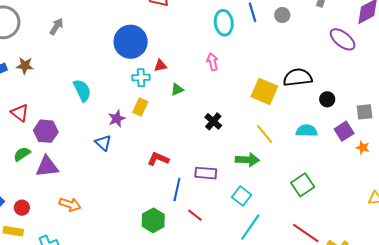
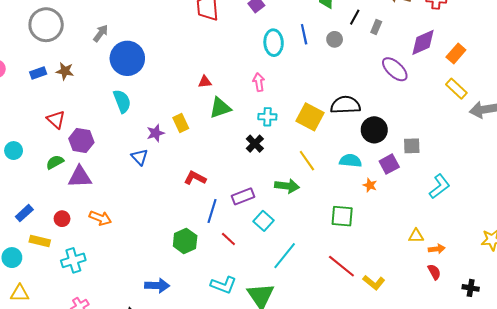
blue circle: (131, 42) -> (127, 58), moved
cyan cross: (141, 78) -> (267, 117), moved
green triangle: (177, 89) -> (220, 108), size x1.6
black circle: (327, 99) -> (374, 130), size x1.6
yellow rectangle: (140, 107) -> (181, 123), turned -54
orange star: (363, 148) -> (370, 185), moved
purple rectangle: (206, 173) -> (243, 196), turned -30
green square: (303, 185) -> (342, 216), turned 35
cyan square: (242, 196) -> (263, 221), moved
red circle: (22, 208) -> (62, 219), moved

